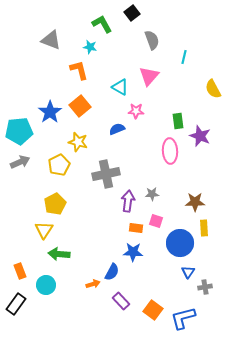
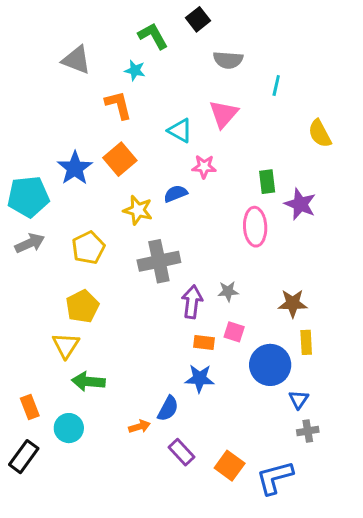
gray semicircle: (152, 40) -> (228, 60), turned 114
yellow star: (78, 142) -> (138, 210), moved
blue triangle: (188, 272) -> (299, 399), moved

